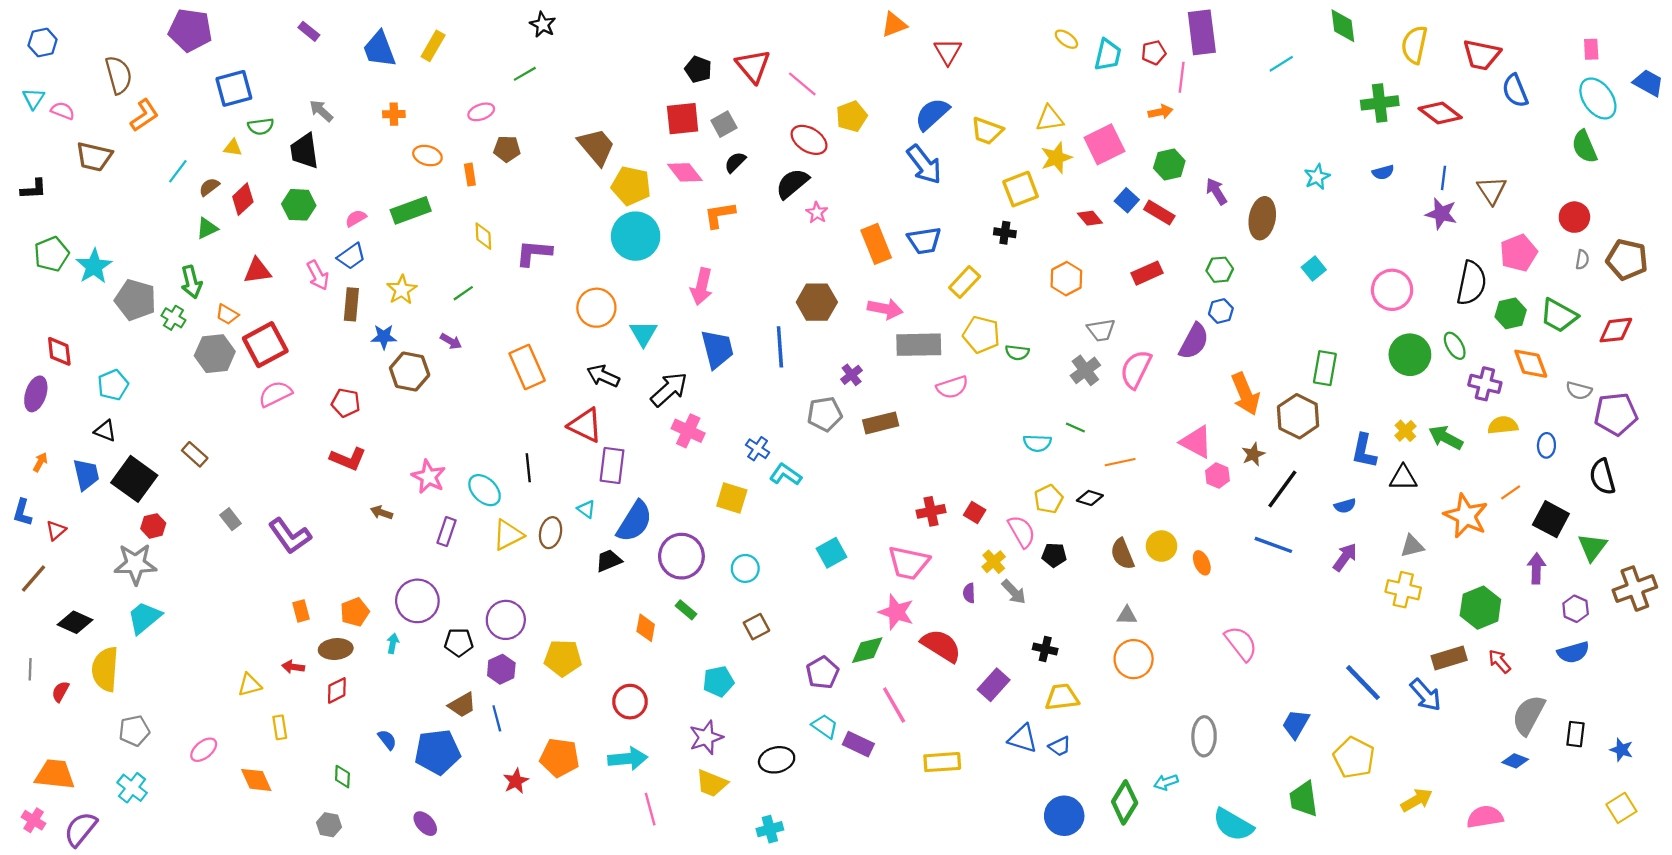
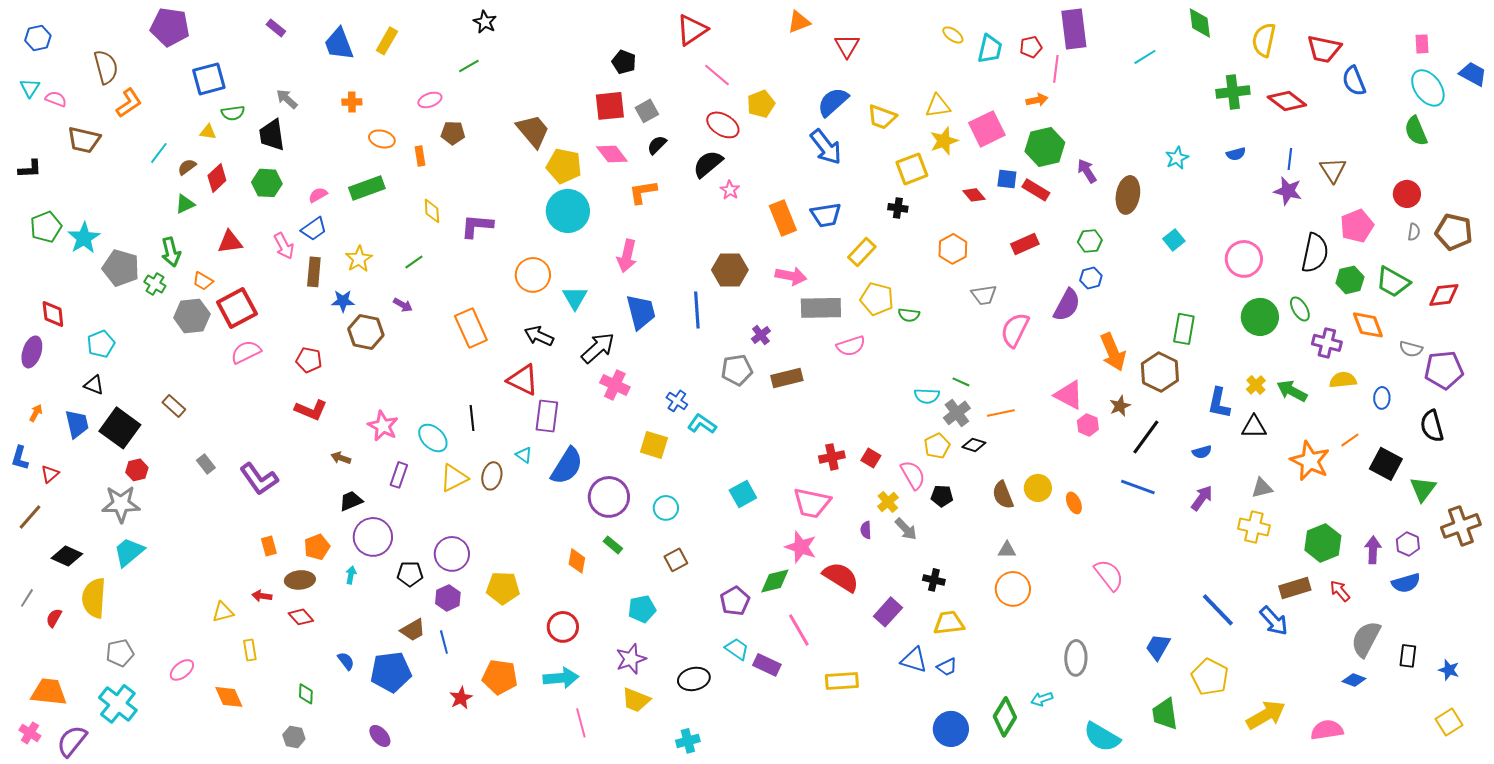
red triangle: (753, 66) -> (692, 30), moved, turned 36
green hexagon: (1169, 164) -> (1045, 147), size x1.4
blue square: (1127, 200) -> (1007, 179), turned -35
gray cross: (1085, 370) -> (957, 413), moved
black trapezoid: (609, 561) -> (351, 501), moved
purple arrow: (1536, 568) -> (1373, 550), moved
gray line: (30, 669) -> (27, 598), turned 30
red diamond: (337, 690) -> (301, 617), turned 75
cyan cross: (132, 788) -> (118, 704), size x1.4
yellow arrow: (1417, 800) -> (1266, 715), size x1.4

